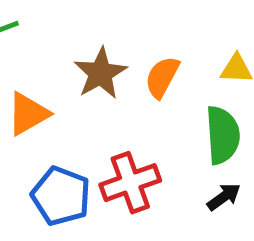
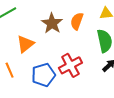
blue pentagon: (61, 196) -> (43, 75), turned -30

